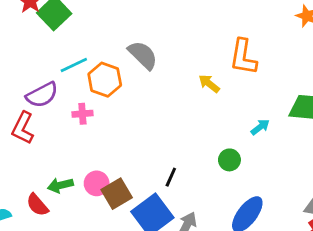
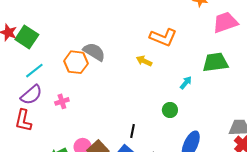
orange L-shape: (243, 57) -> (163, 37), turned -64
cyan line: (74, 65) -> (34, 71), moved
orange hexagon: (105, 80) -> (76, 62), moved

